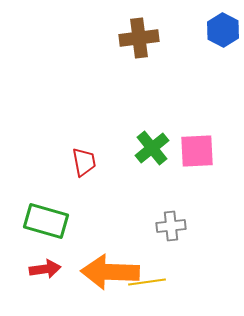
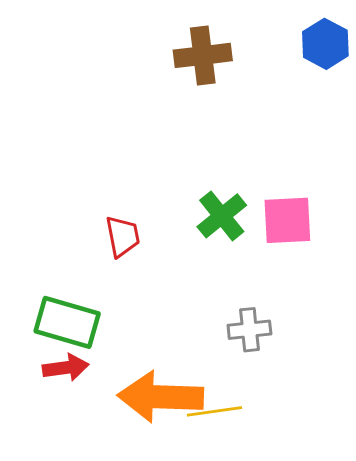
red arrow: (45, 269) -> (66, 368), moved

